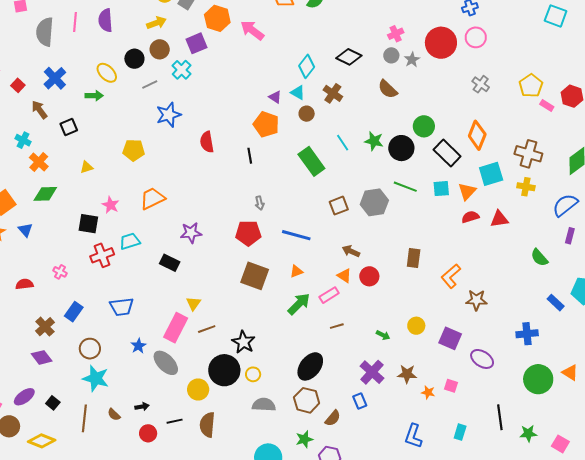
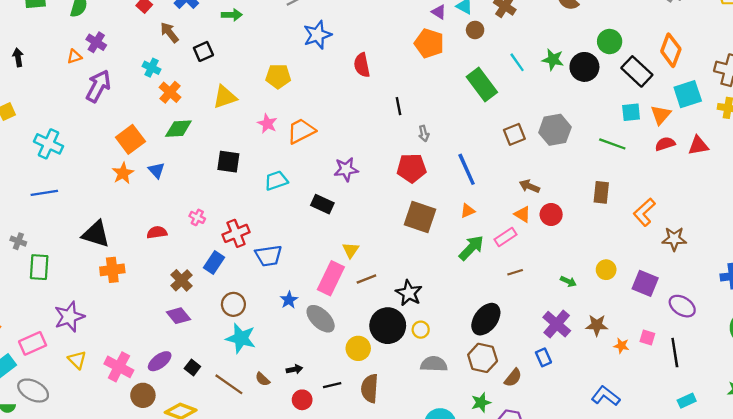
black line: (250, 156) -> (399, 106), moved
yellow triangle: (86, 167) -> (225, 97), size x1.6
green line: (405, 187) -> (612, 144), moved
pink star: (111, 205) -> (267, 124), moved
blue line: (296, 235) -> (467, 169), turned 52
red cross: (102, 255) -> (236, 233), moved
black line: (500, 417) -> (675, 353), moved
brown line: (84, 418) -> (229, 384), turned -60
cyan rectangle: (460, 432) -> (687, 401), moved, turned 49
blue L-shape: (413, 436) -> (606, 396), turned 110

